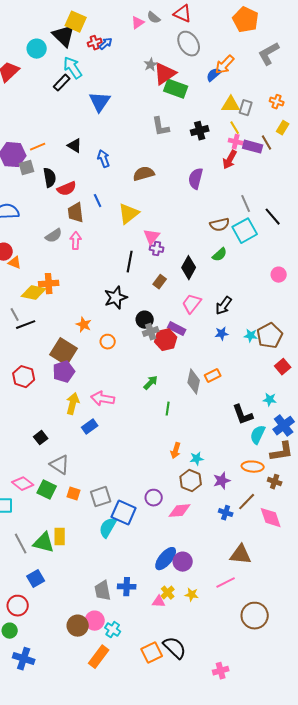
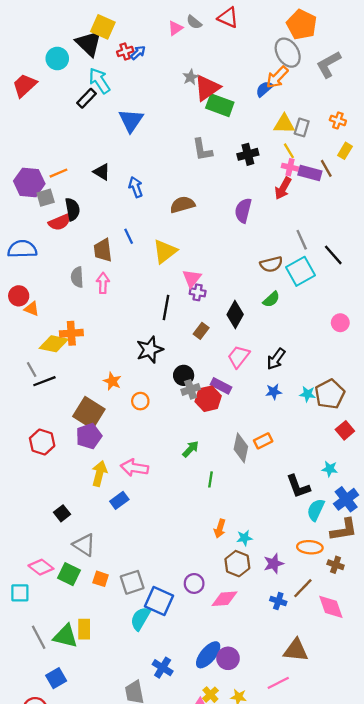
gray ellipse: (189, 44) -> (288, 53), moved
red semicircle: (67, 189) -> (60, 222), moved
gray semicircle: (54, 236) -> (77, 277), turned 120
blue cross: (127, 587) -> (163, 668), moved, turned 30

